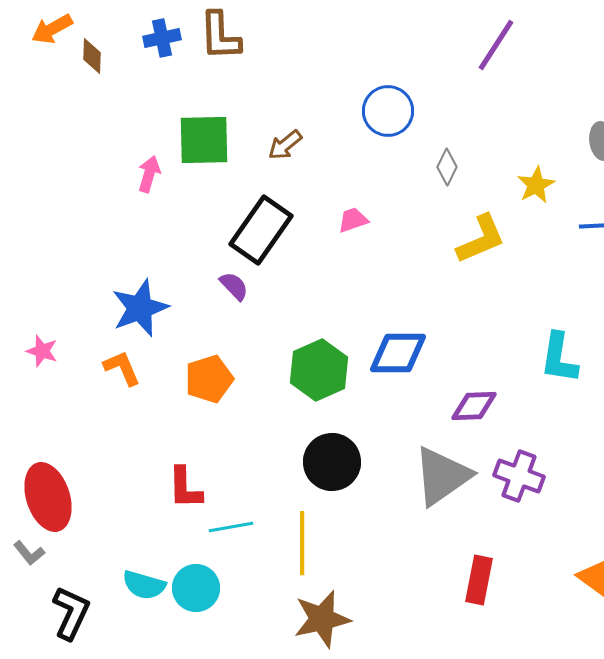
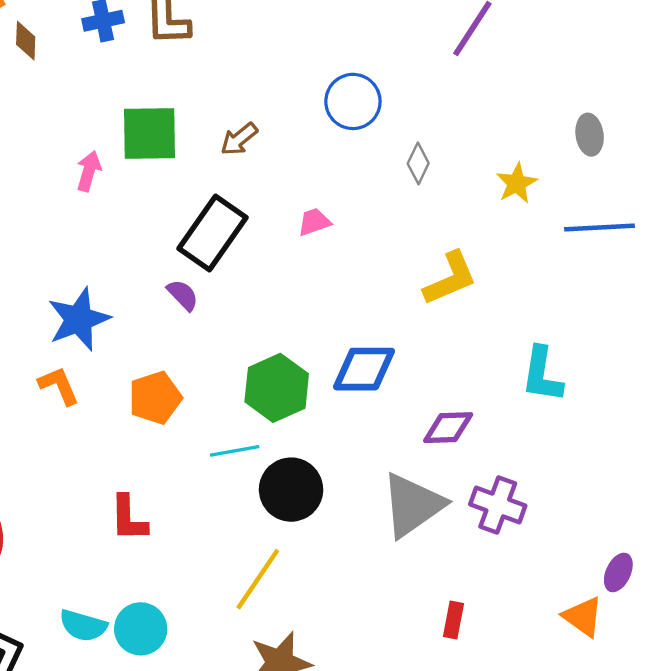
yellow L-shape: (481, 239) -> (450, 278), moved
cyan line: (231, 527) -> (235, 451), moved
yellow line: (302, 543) -> (258, 579), turned 34
red rectangle: (479, 580) -> (454, 620), size x0.7

